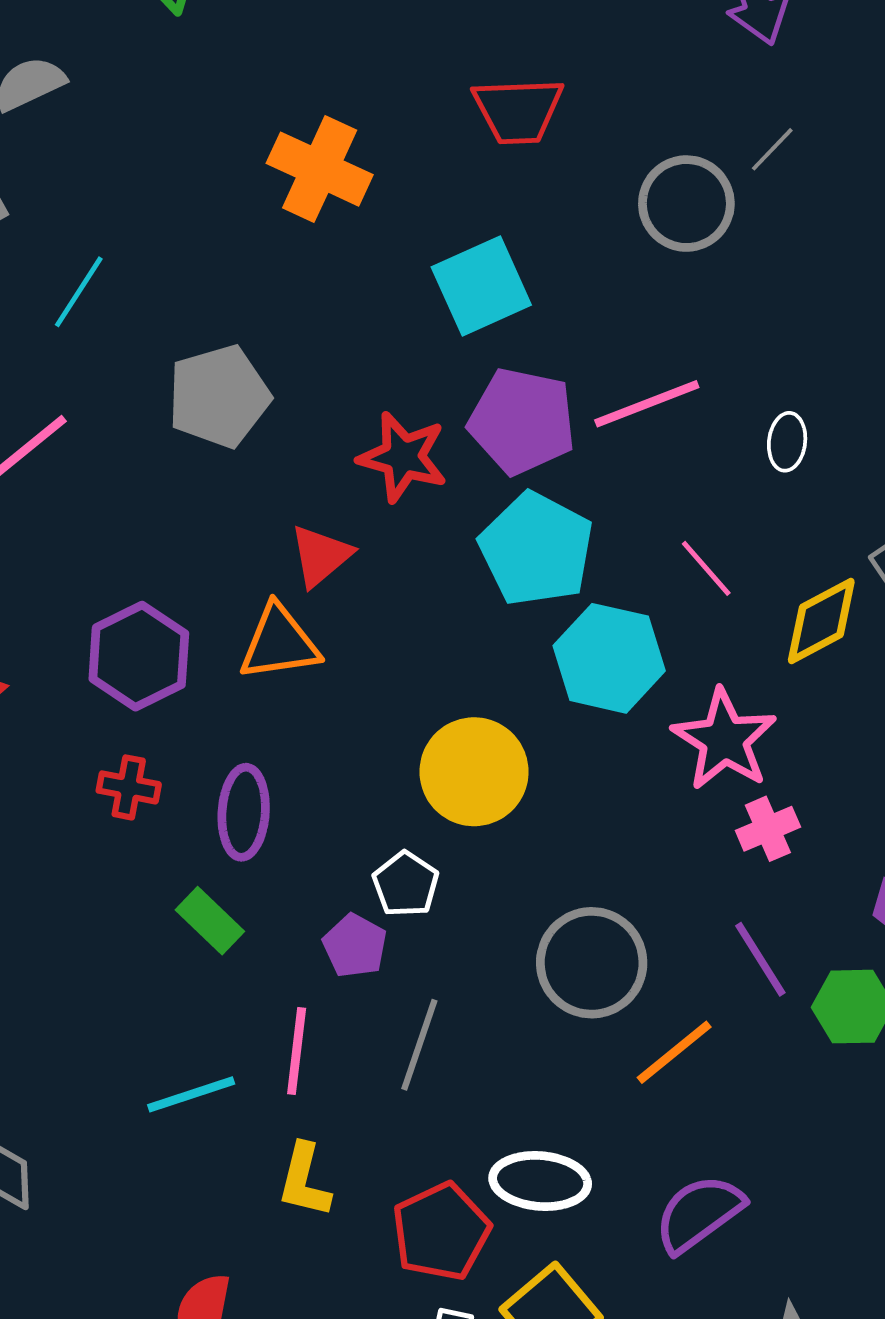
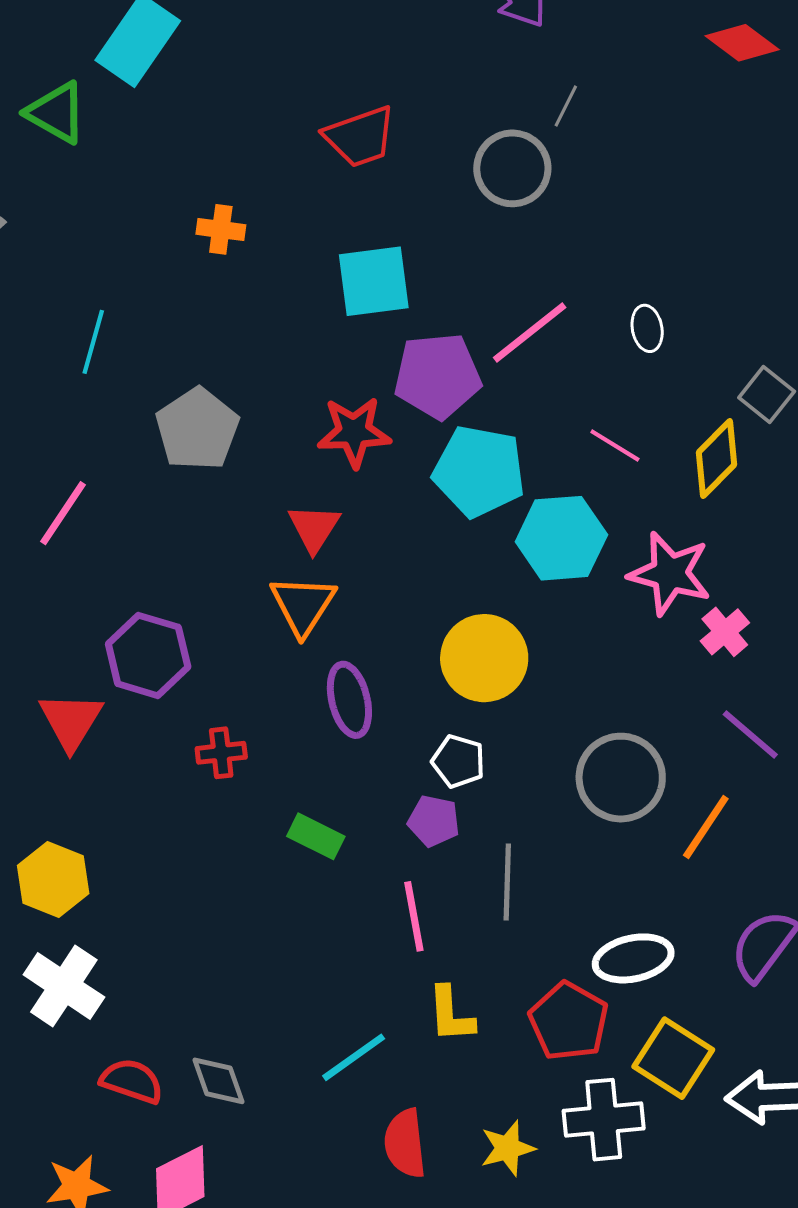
orange cross: (320, 169) -> (221, 229), size x0.6
cyan square: (481, 286) -> (374, 281), turned 34
cyan line: (79, 292) -> (93, 342), moved
orange triangle: (279, 643) -> (303, 605), turned -32
purple hexagon: (139, 656) -> (148, 655), moved
purple ellipse: (244, 812) -> (349, 700), moved
cyan line: (191, 1094) -> (354, 1057), moved

